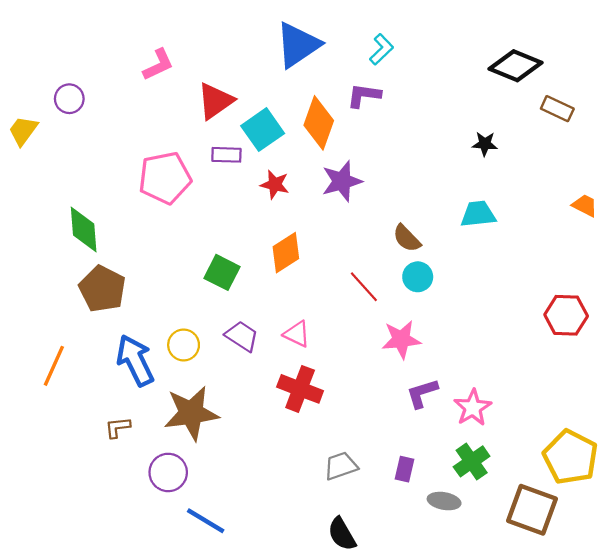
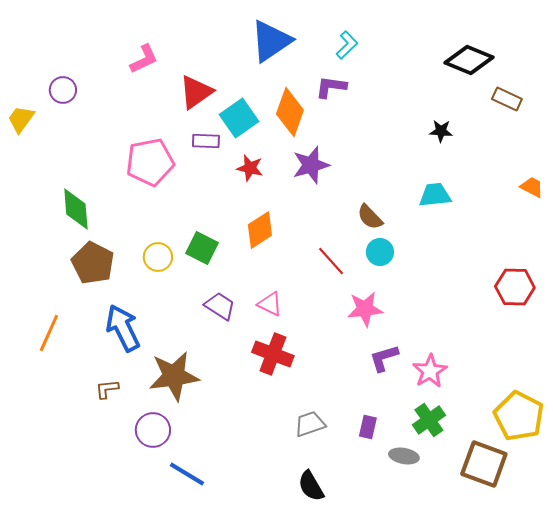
yellow circle: (184, 345) -> (158, 257), moved

